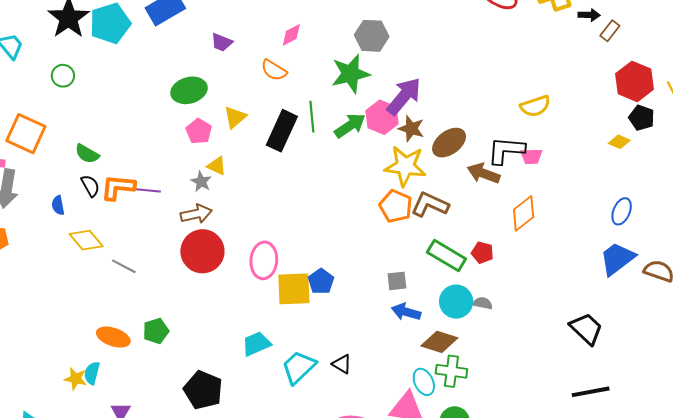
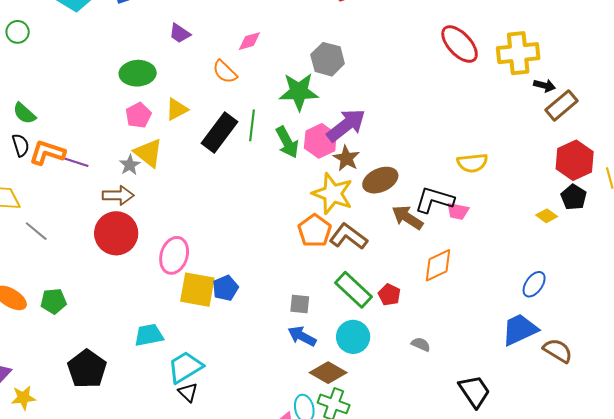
brown rectangle: (610, 31) -> (561, 105), size x1.5
green arrow: (350, 126) -> (287, 142), turned 84
yellow triangle: (217, 166) -> (148, 153), size x1.5
gray semicircle: (483, 303) -> (421, 344), moved
black triangle: (342, 364) -> (188, 392), moved

